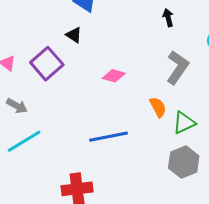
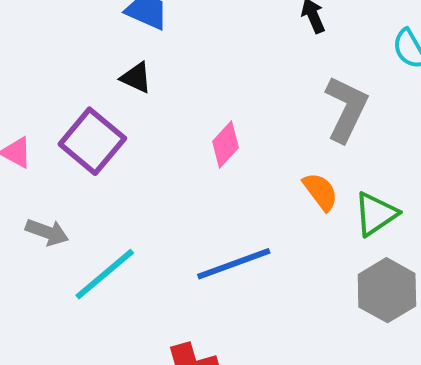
pink diamond: (114, 76) -> (226, 145), turned -55
cyan line: (24, 141) -> (105, 274), moved

